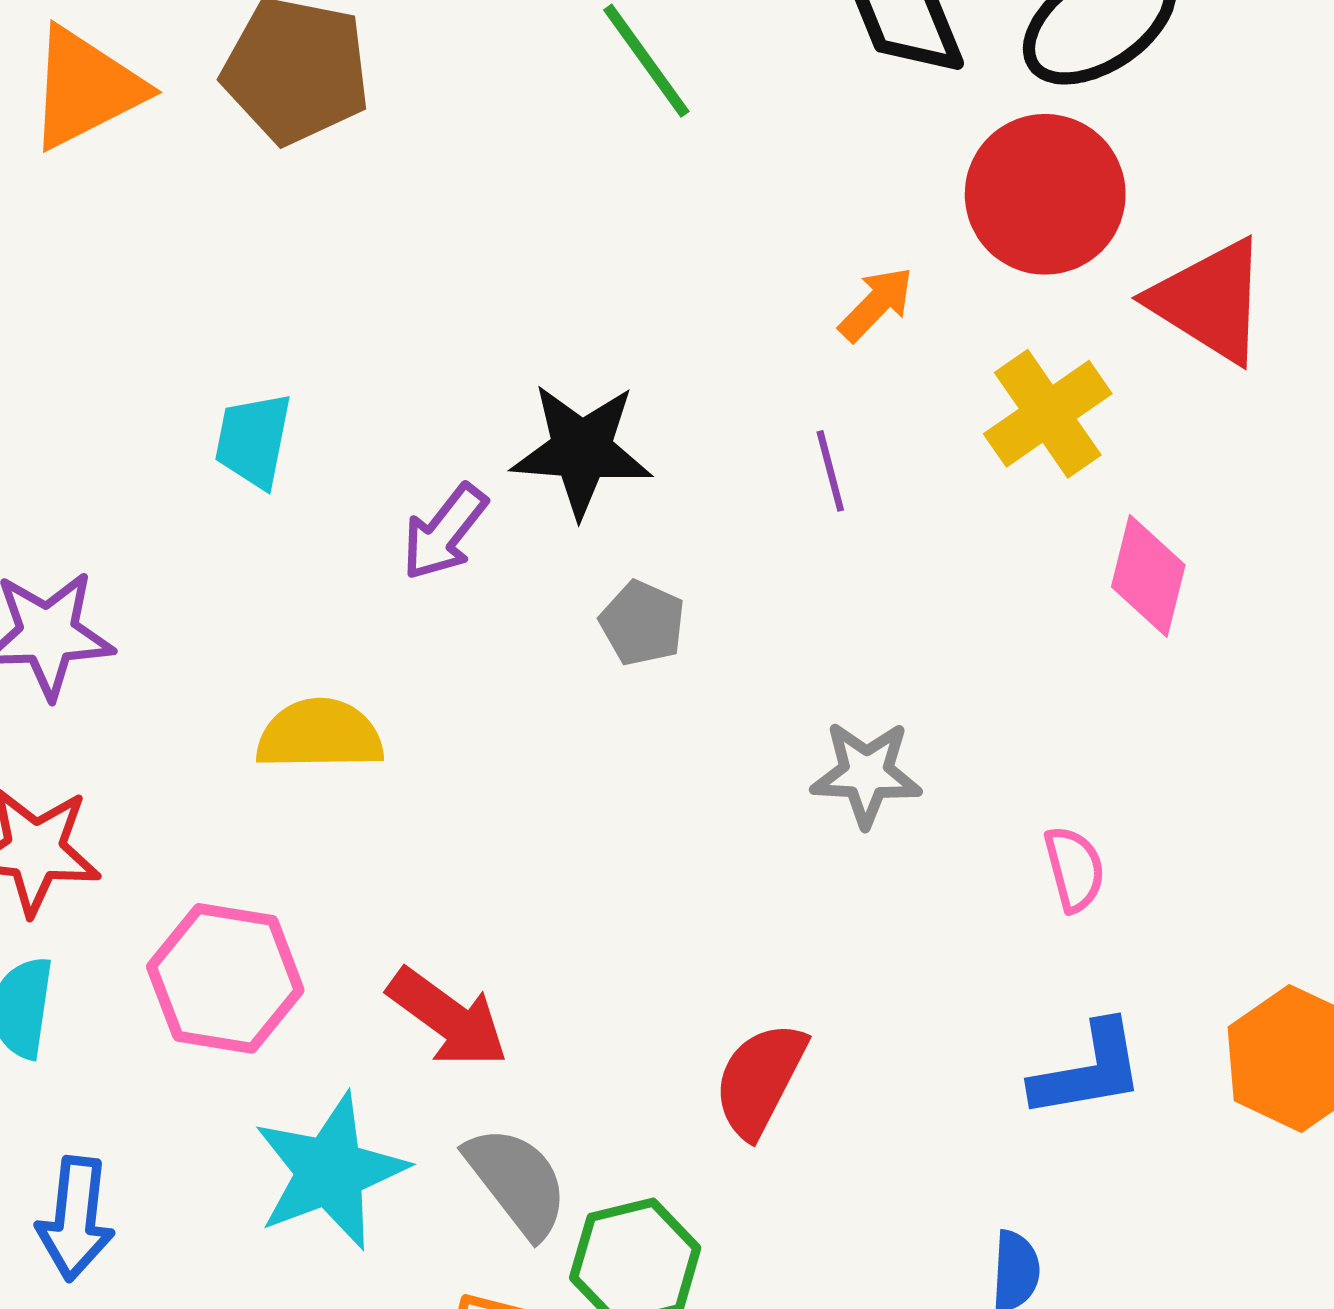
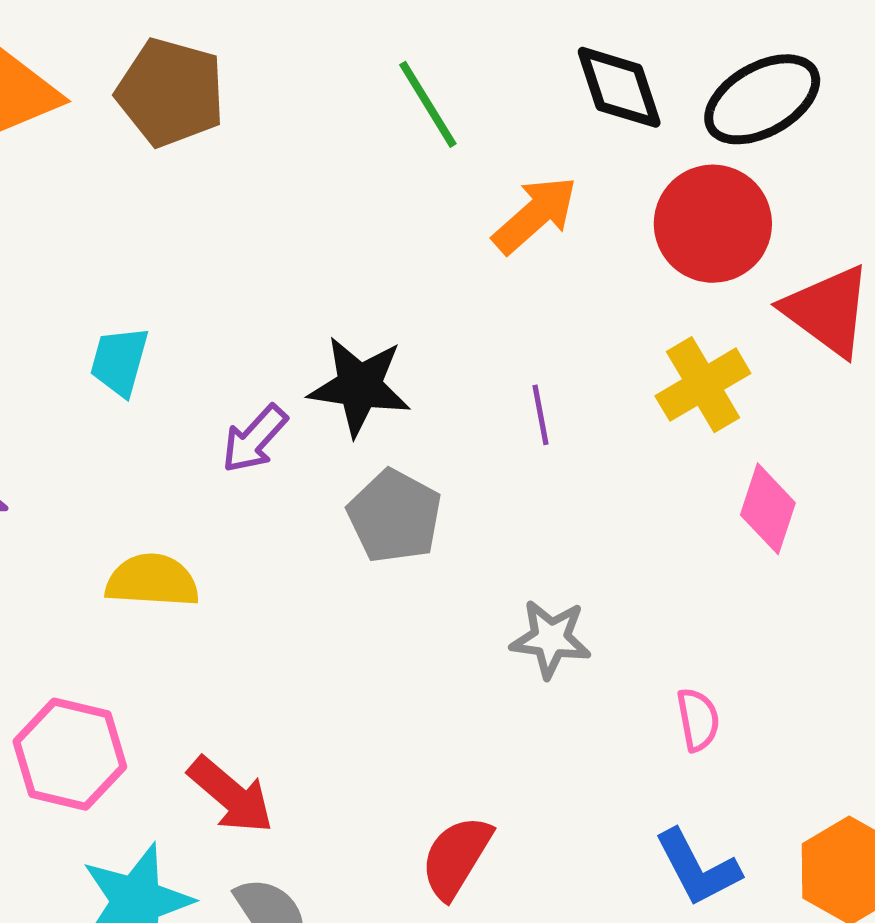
orange arrow: (876, 304) -> (535, 215), moved, size x1.5
gray pentagon: (642, 623) -> (395, 516), size x1.5
blue L-shape: (1088, 1070) -> (697, 868), turned 68

